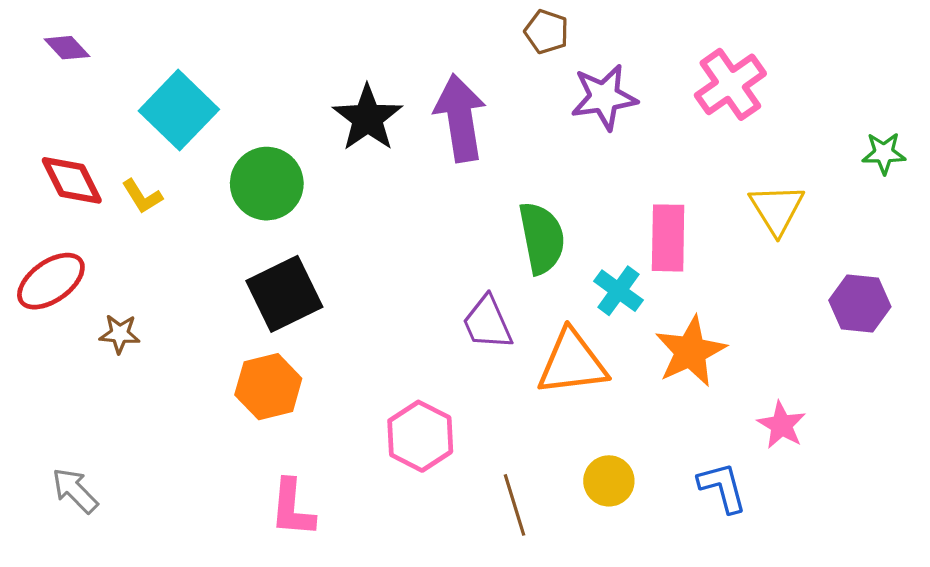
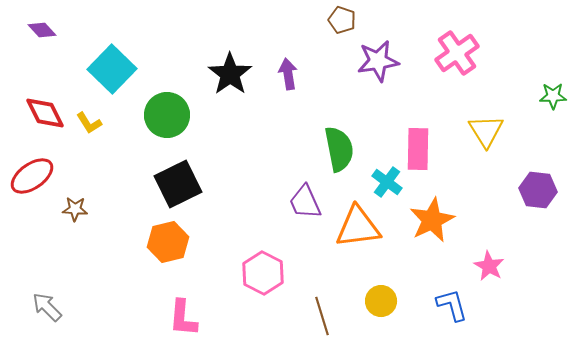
purple arrow: (460, 118) -> (288, 74), size x0.6

